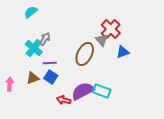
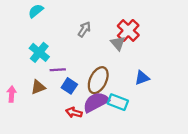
gray arrow: (45, 39) -> (84, 29), moved
blue triangle: (123, 52) -> (142, 78), moved
brown ellipse: (85, 54) -> (98, 80), moved
blue square: (51, 77) -> (69, 86), moved

